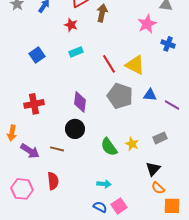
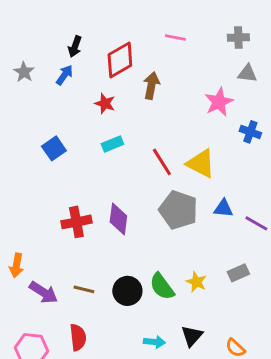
red cross: (34, 104) -> (76, 222), moved
black circle: (75, 129) -> (127, 291), moved
black triangle: (153, 169) -> (192, 336), moved

